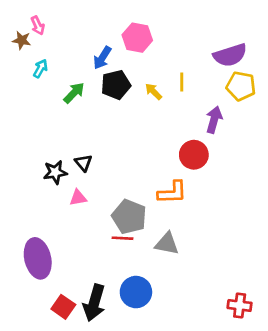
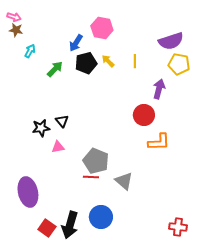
pink arrow: (38, 26) -> (14, 17), moved, turned -48
yellow arrow: (153, 91) -> (108, 61), moved
orange L-shape: (172, 192) -> (159, 142), moved
gray triangle: (167, 244) -> (124, 181), turned 30

